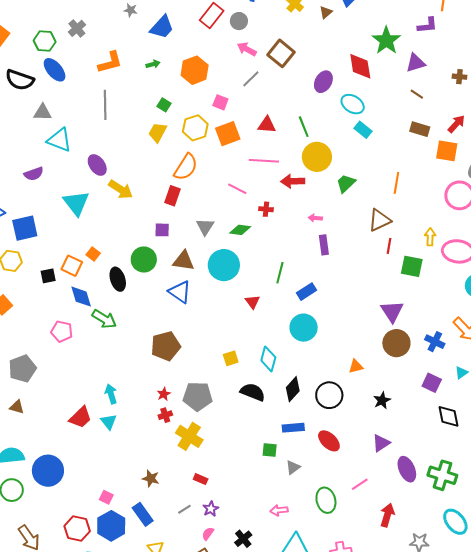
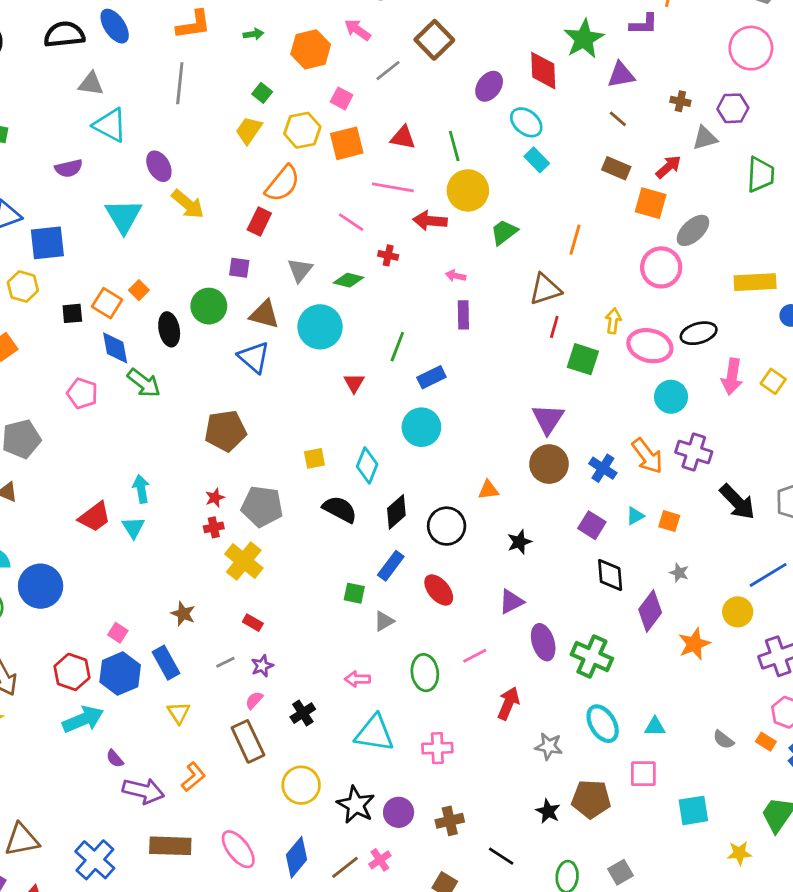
pink arrow: (247, 49) -> (358, 30), moved
black semicircle: (20, 80) -> (64, 34), turned 148
blue rectangle: (293, 428) -> (391, 566), turned -55

